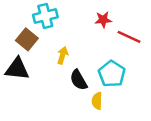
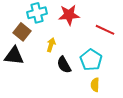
red star: (103, 20) -> (69, 15), moved, size x1.5
yellow semicircle: (97, 101) -> (95, 85), moved

